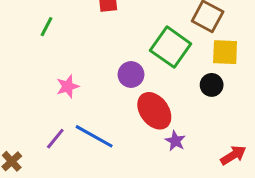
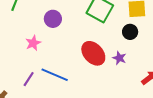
purple circle: (131, 75) -> (53, 19), moved
purple star: (175, 141) -> (119, 58), moved

